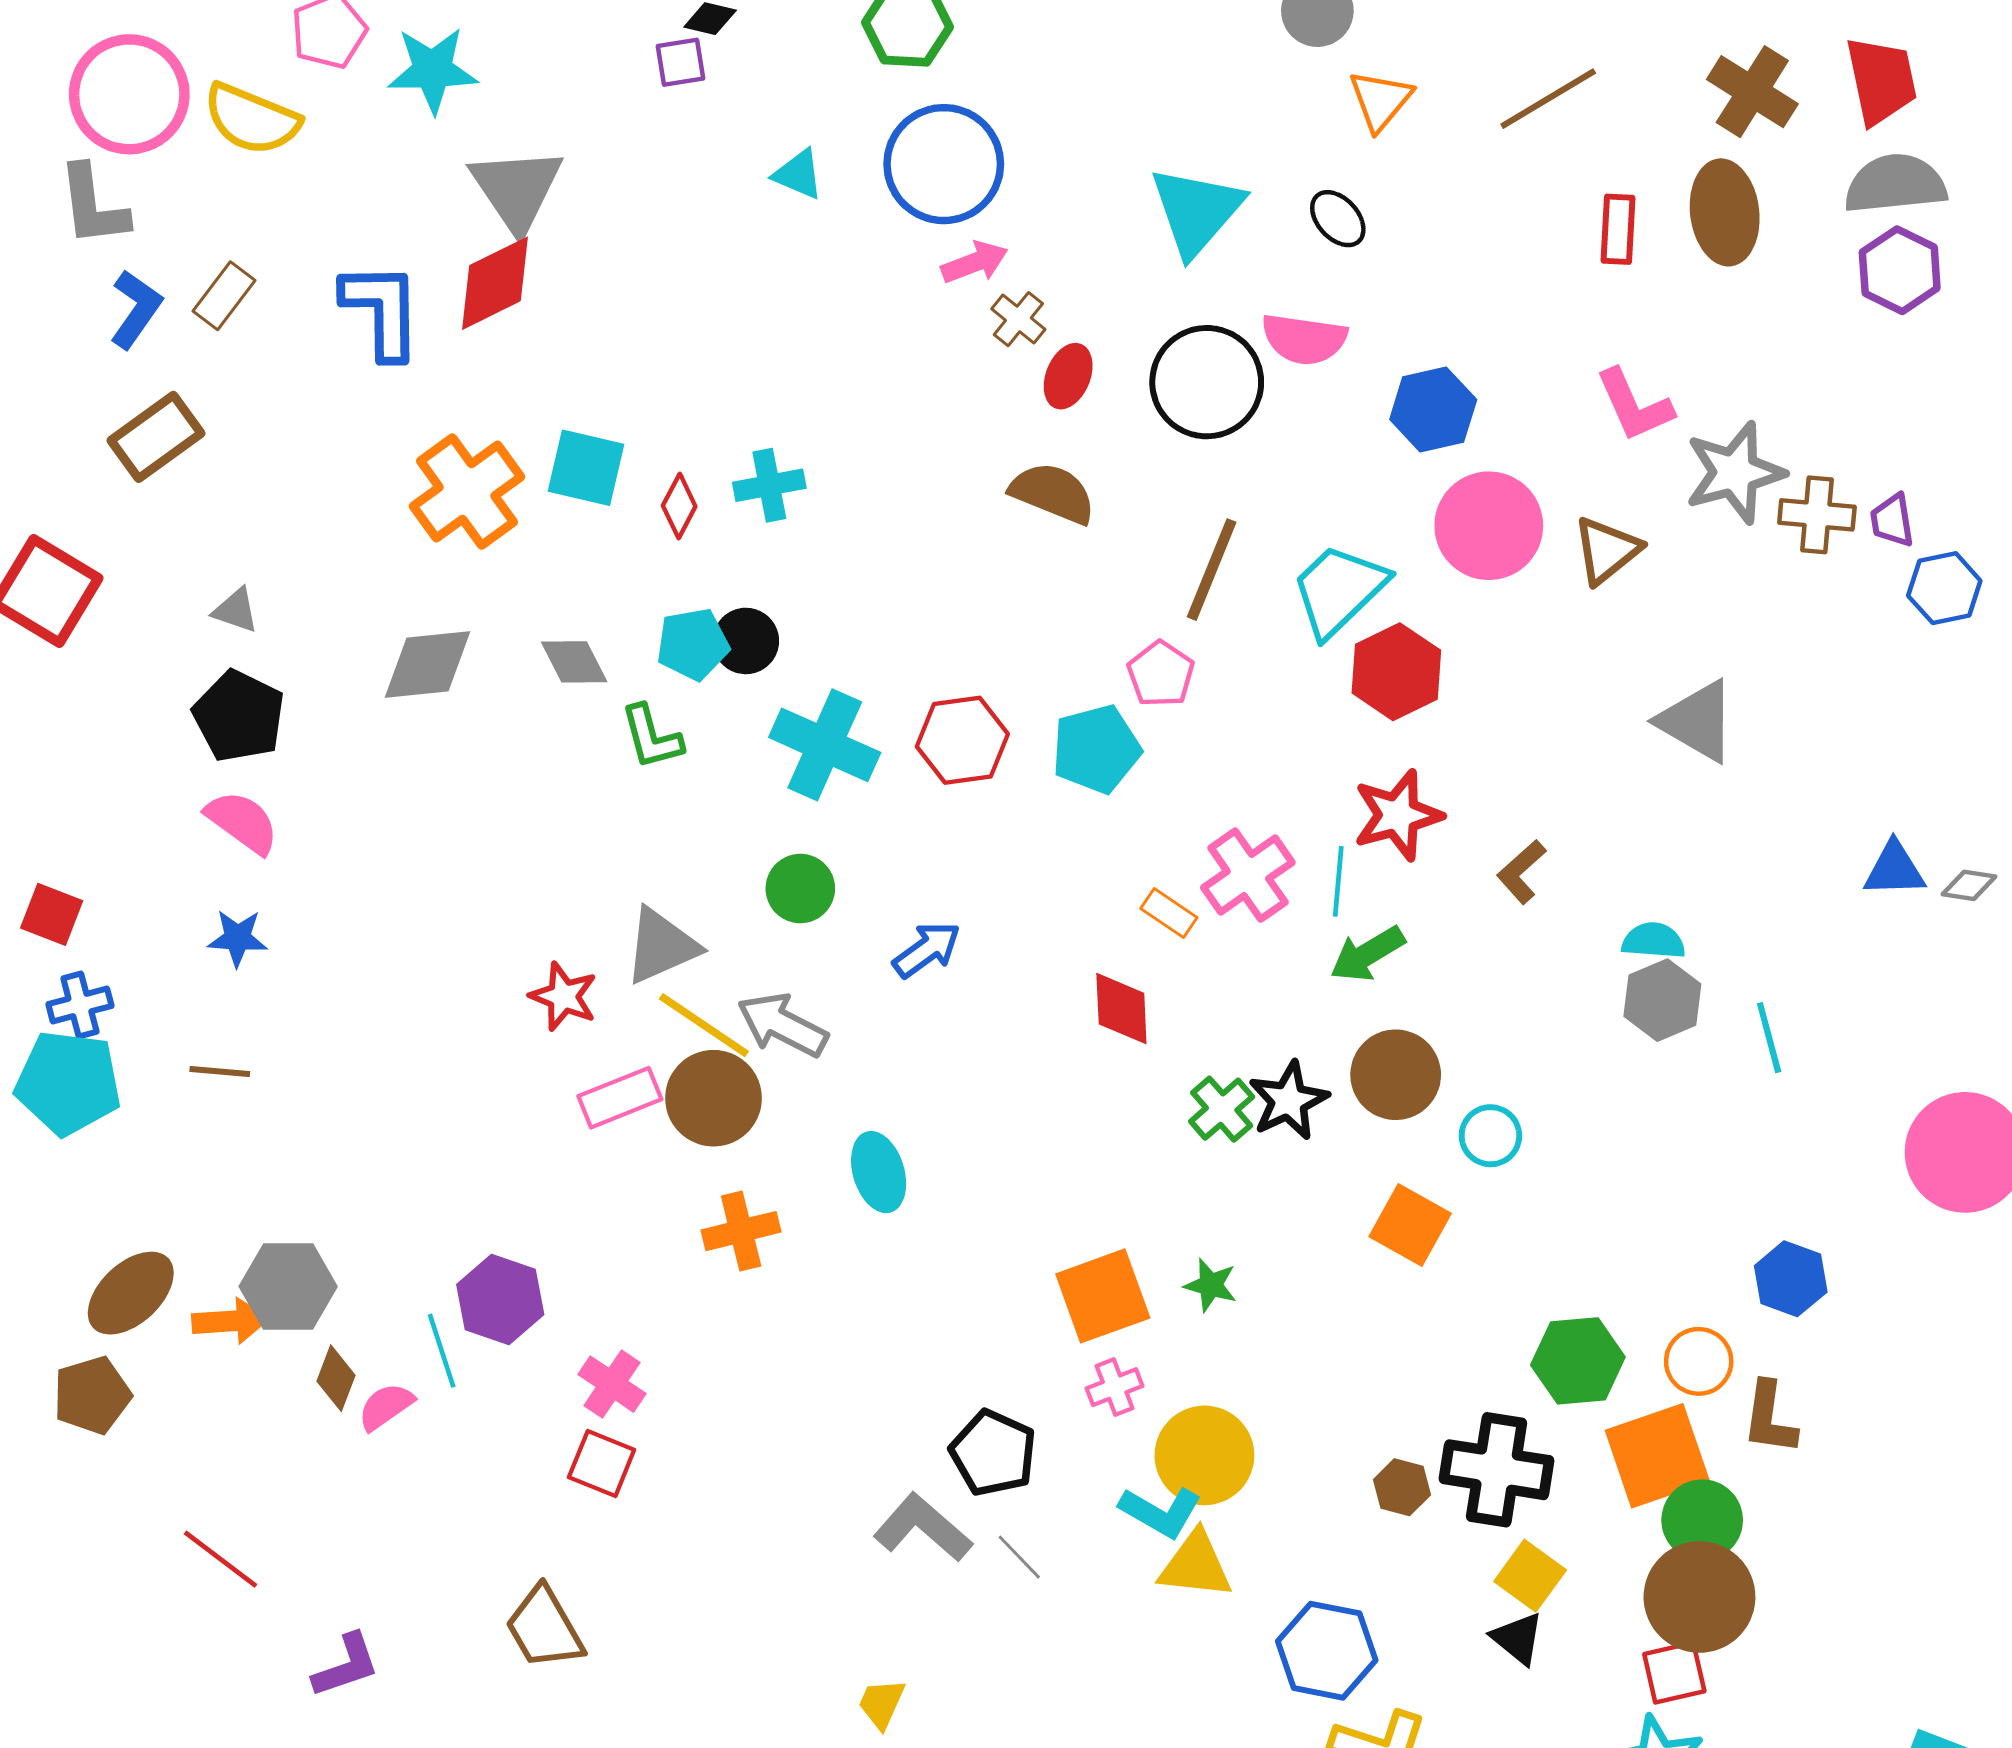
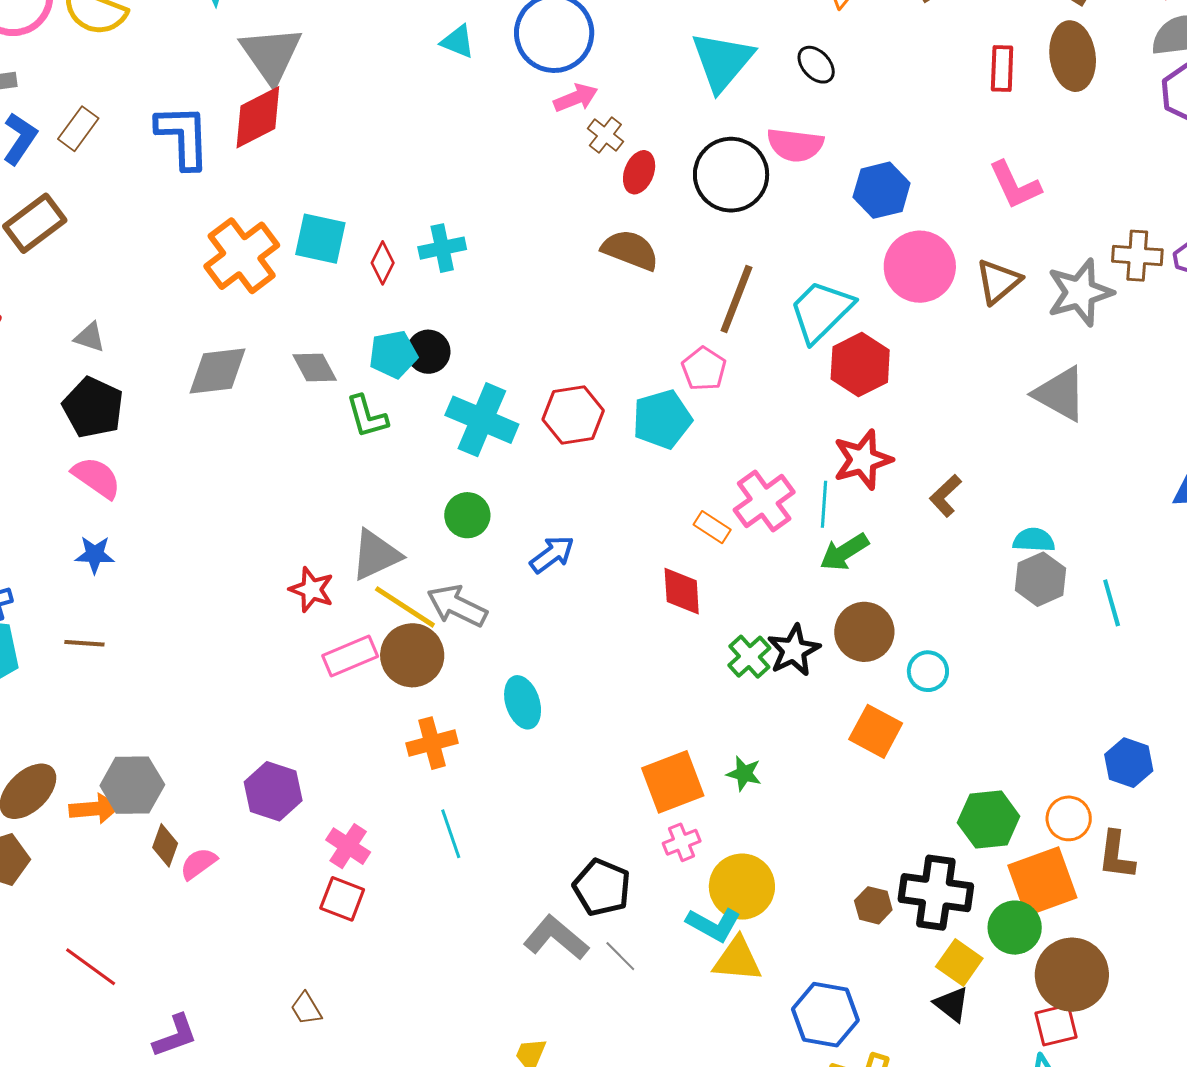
gray star: (1735, 473) -> (1080, 293), moved
cyan line: (442, 1351) -> (451, 834), moved
green circle: (1702, 1520) -> (1015, 928), moved
brown trapezoid: (544, 1628) -> (306, 1009), size x0.6

